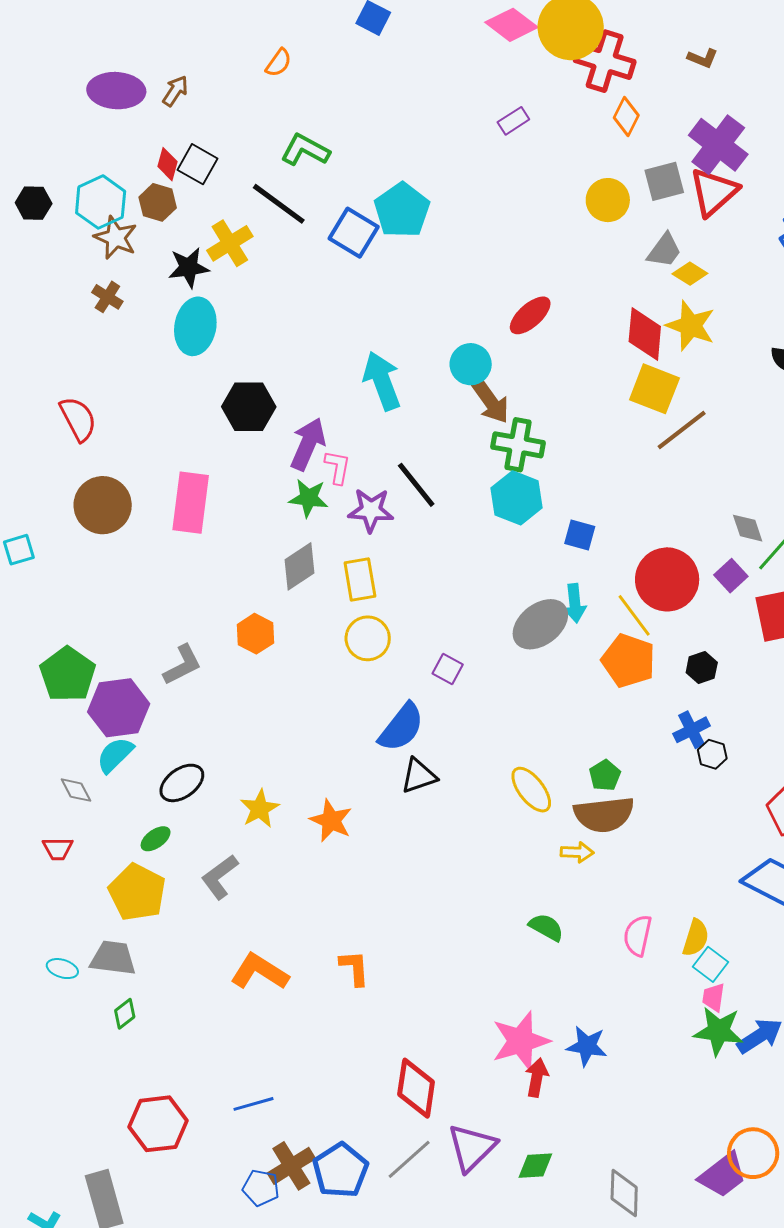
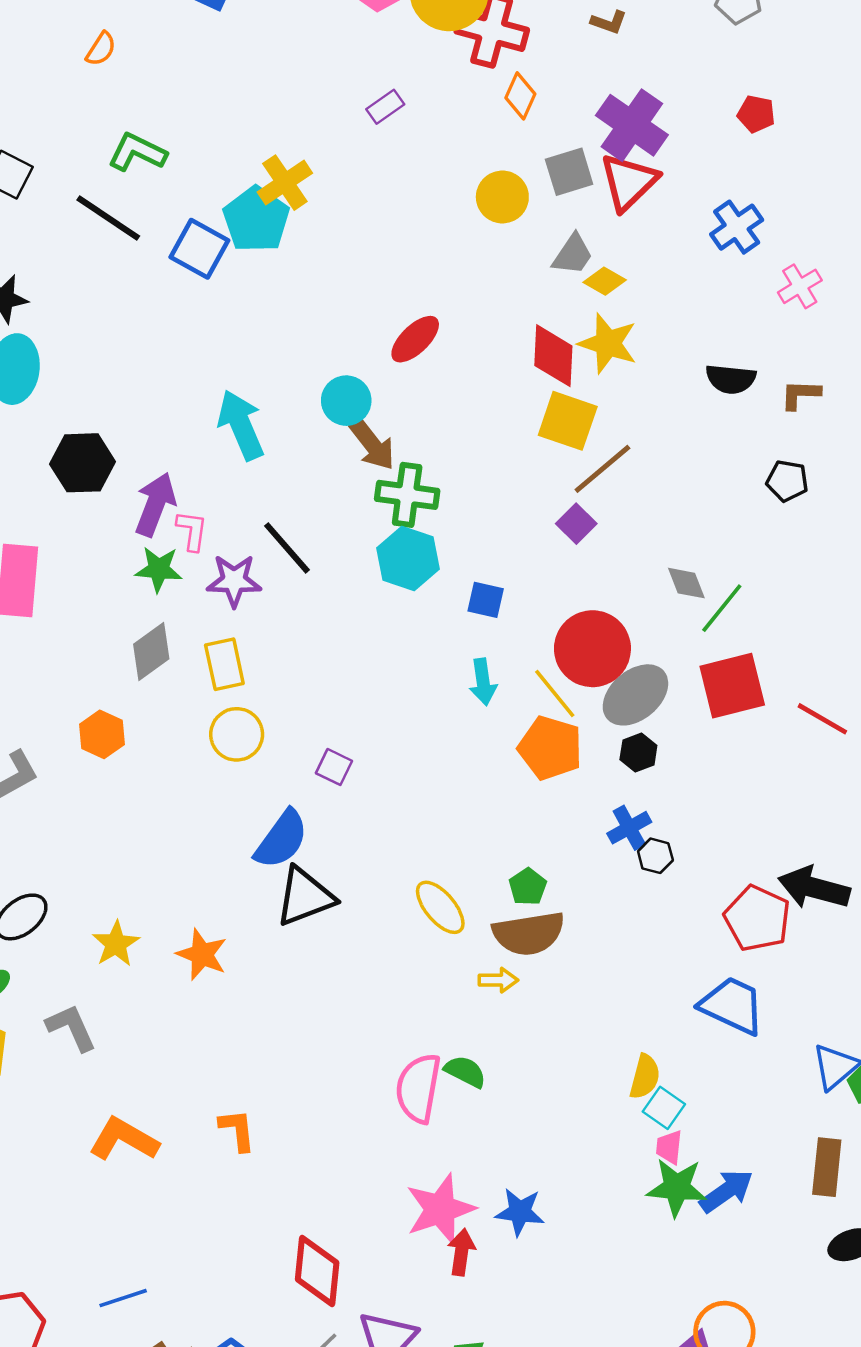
yellow cross: (230, 243) -> (285, 183), moved
purple square: (731, 576) -> (576, 524), moved
gray ellipse: (540, 624) -> (635, 695), moved
black triangle: (419, 776) -> (305, 897), size x1.4
gray L-shape: (220, 877) -> (71, 1028), turned 105
pink semicircle: (638, 935) -> (418, 1088), moved, size x1.4

